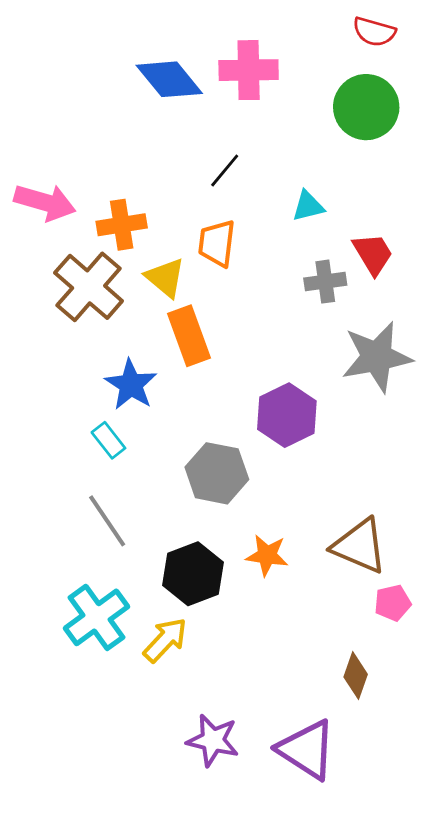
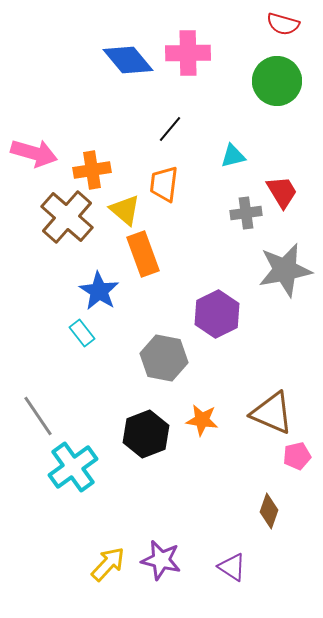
gray line: (107, 521) -> (38, 416), moved
yellow arrow: (165, 640) -> (108, 564), moved
purple triangle: (307, 750) -> (232, 567), size x0.6

